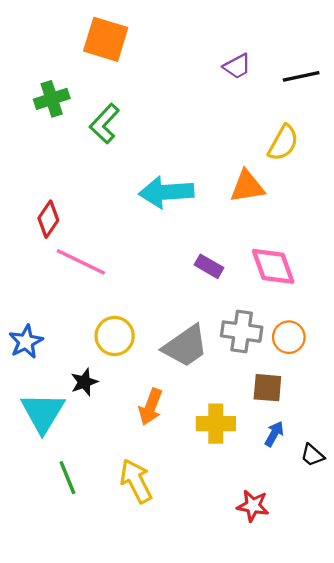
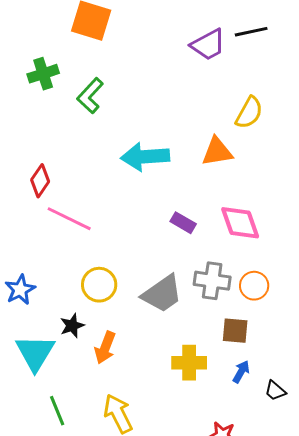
purple trapezoid: (237, 66) -> (208, 45), size x1.4
black line: (301, 76) -> (251, 32), moved
orange arrow: (151, 407) -> (105, 348), moved

